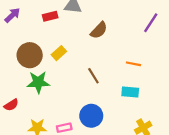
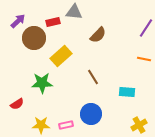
yellow rectangle: (59, 53) -> (61, 56), size x1.5
brown circle: (30, 55) -> (34, 38), moved
orange line: (133, 64) -> (144, 59), moved

